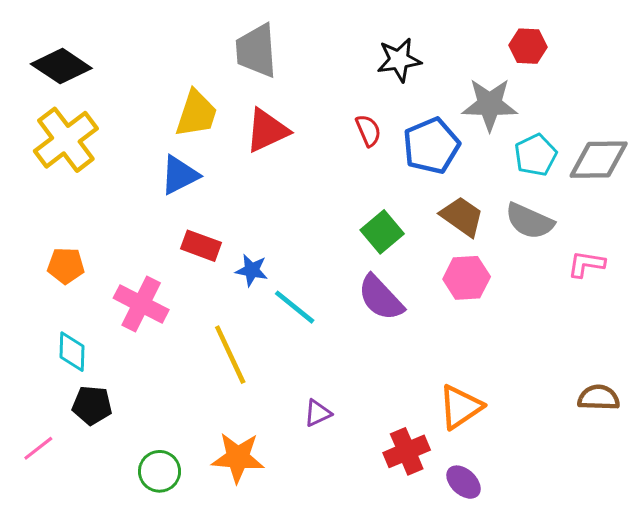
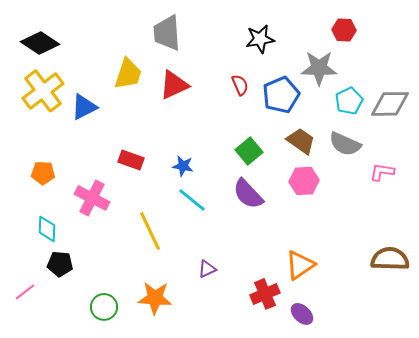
blue triangle: (179, 175) -> (84, 107), moved
blue star: (252, 270) -> (183, 166), moved
brown semicircle: (599, 398) -> (390, 259), size x1.4

